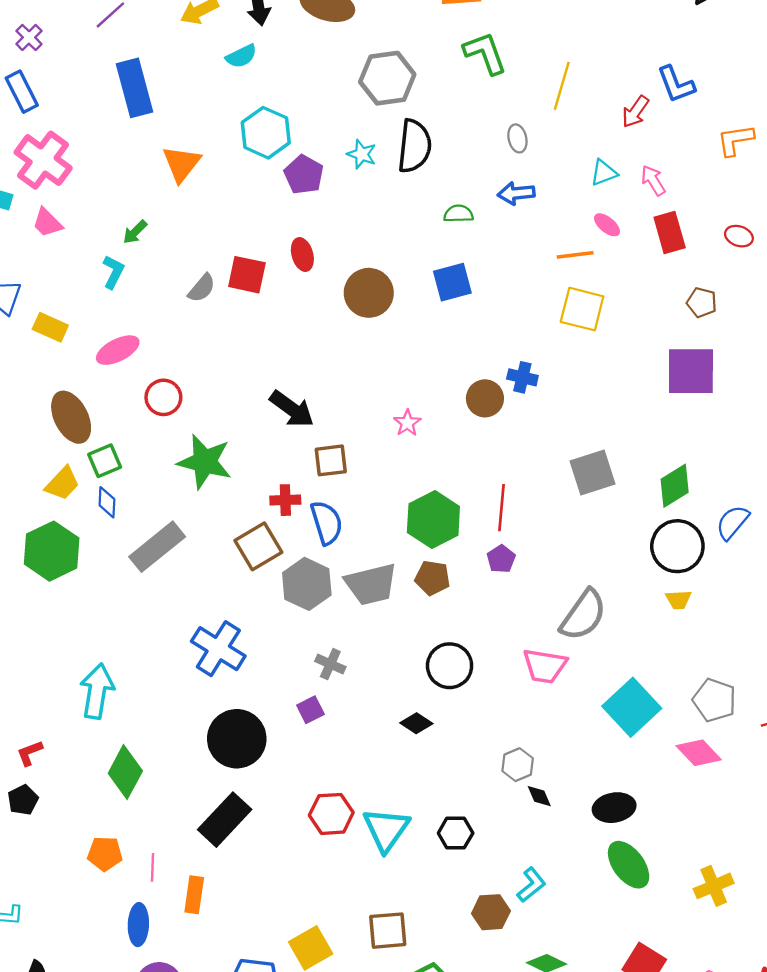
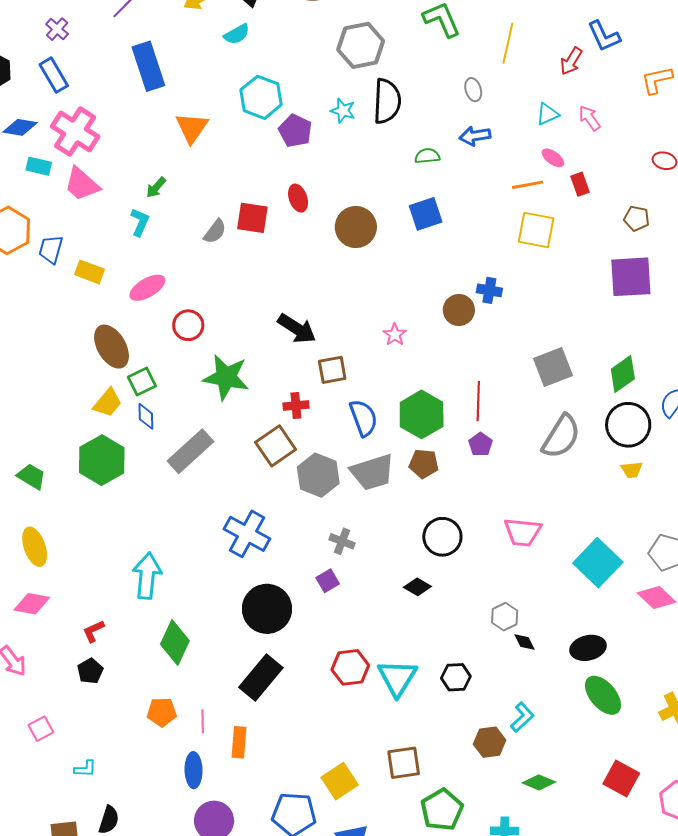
pink trapezoid: (47, 223) -> (82, 184), size x1.4
red rectangle: (670, 233) -> (580, 184), moved, size x0.7
blue semicircle: (327, 523) -> (363, 418), moved
gray semicircle: (583, 615) -> (561, 437), moved

